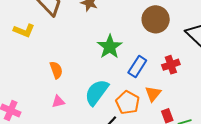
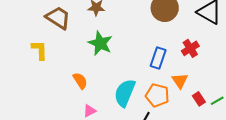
yellow L-shape: (24, 31) -> (40, 50), turned -100
green star: (110, 47) -> (100, 43), moved

